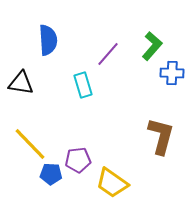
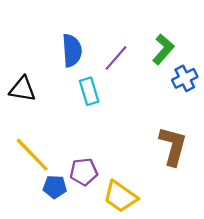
blue semicircle: (48, 40) -> (72, 50), moved
blue cross: (172, 73) -> (185, 78), turned -30

